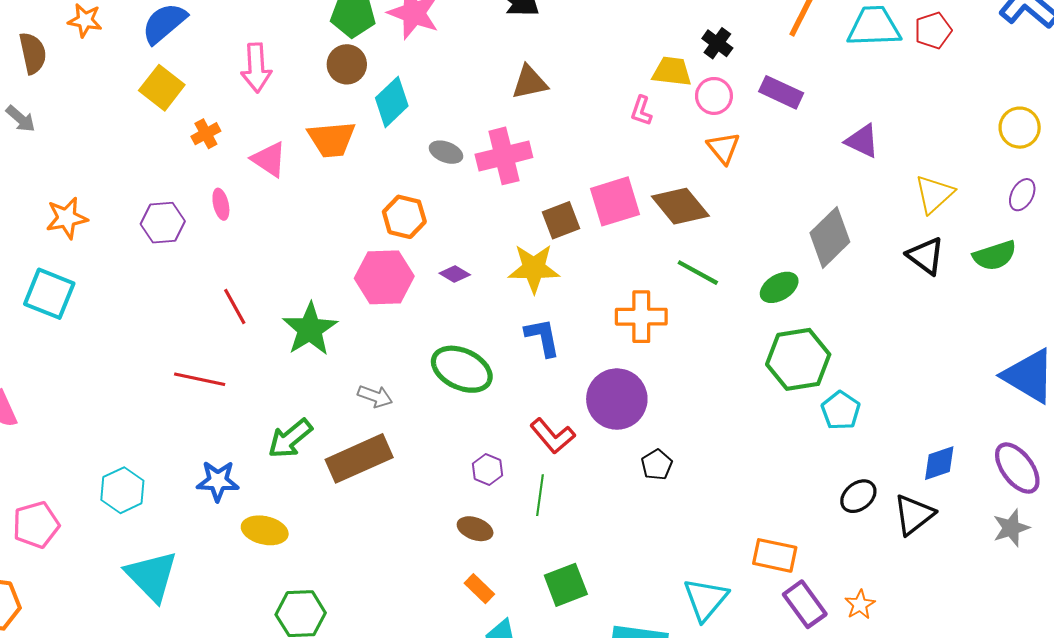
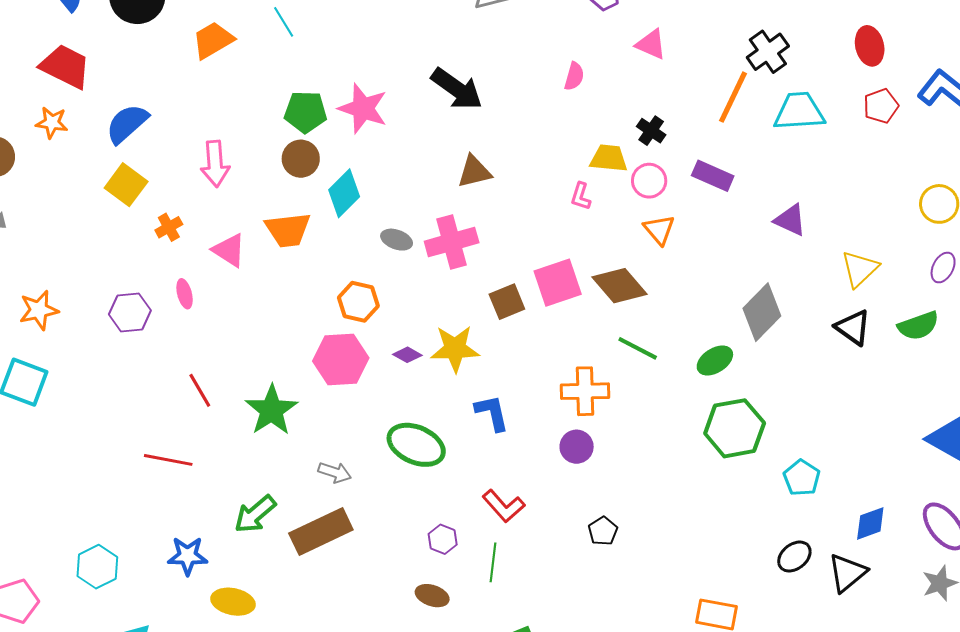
red pentagon: (933, 30) -> (881, 106), moved
yellow star: (534, 268) -> (455, 349), moved
purple circle: (617, 399) -> (577, 447), moved, size x0.6
cyan pentagon: (841, 410) -> (802, 478), moved

